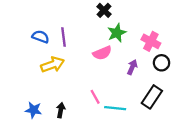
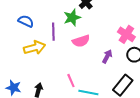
green star: (117, 33) -> (72, 18), moved
purple line: (63, 37) -> (53, 32), moved

